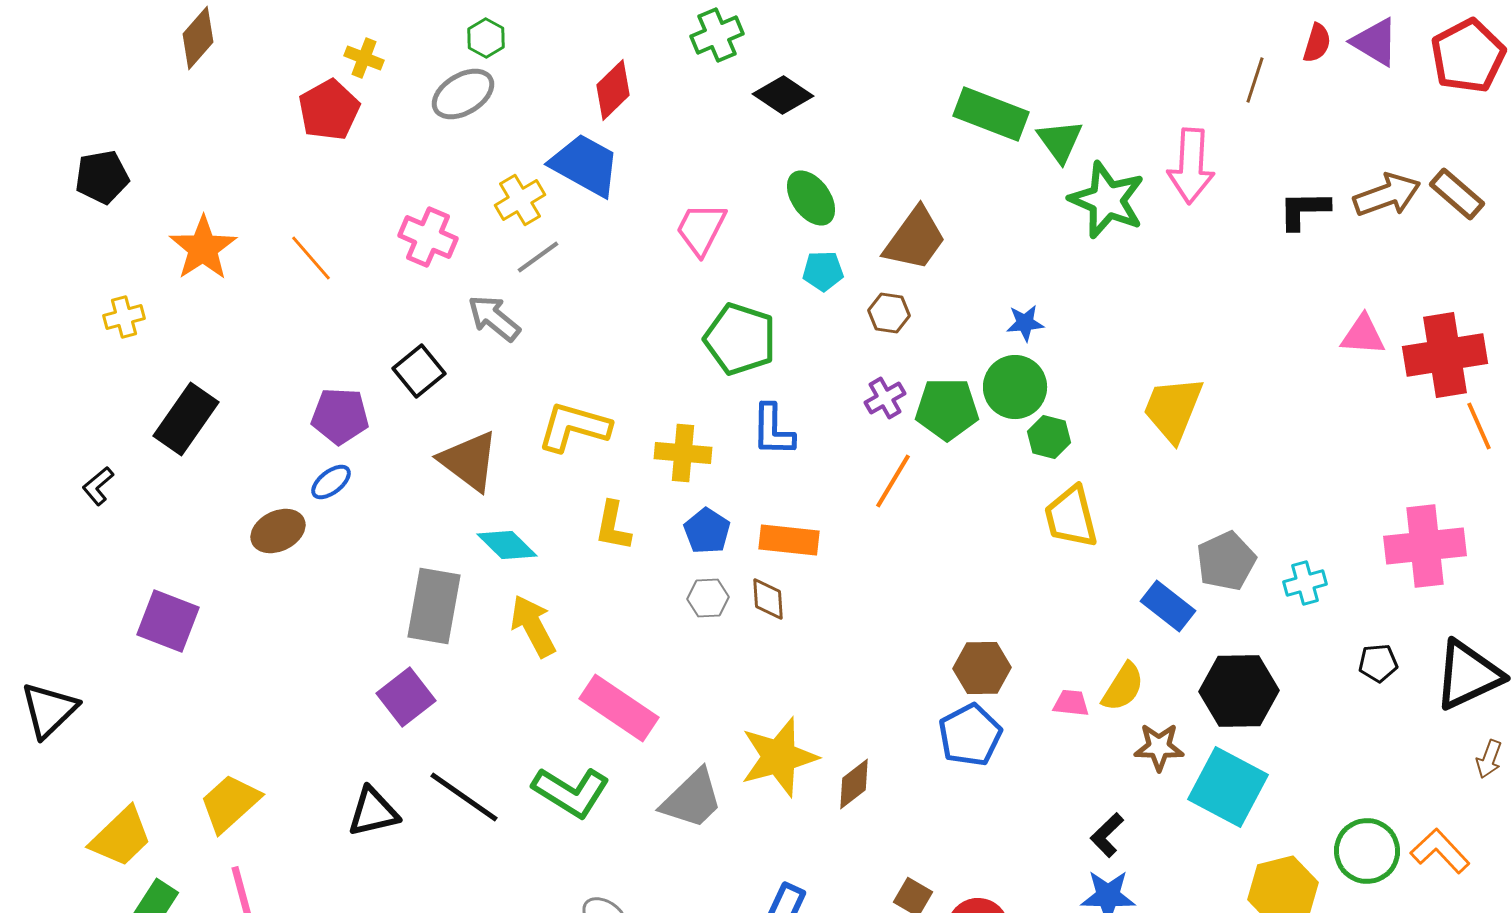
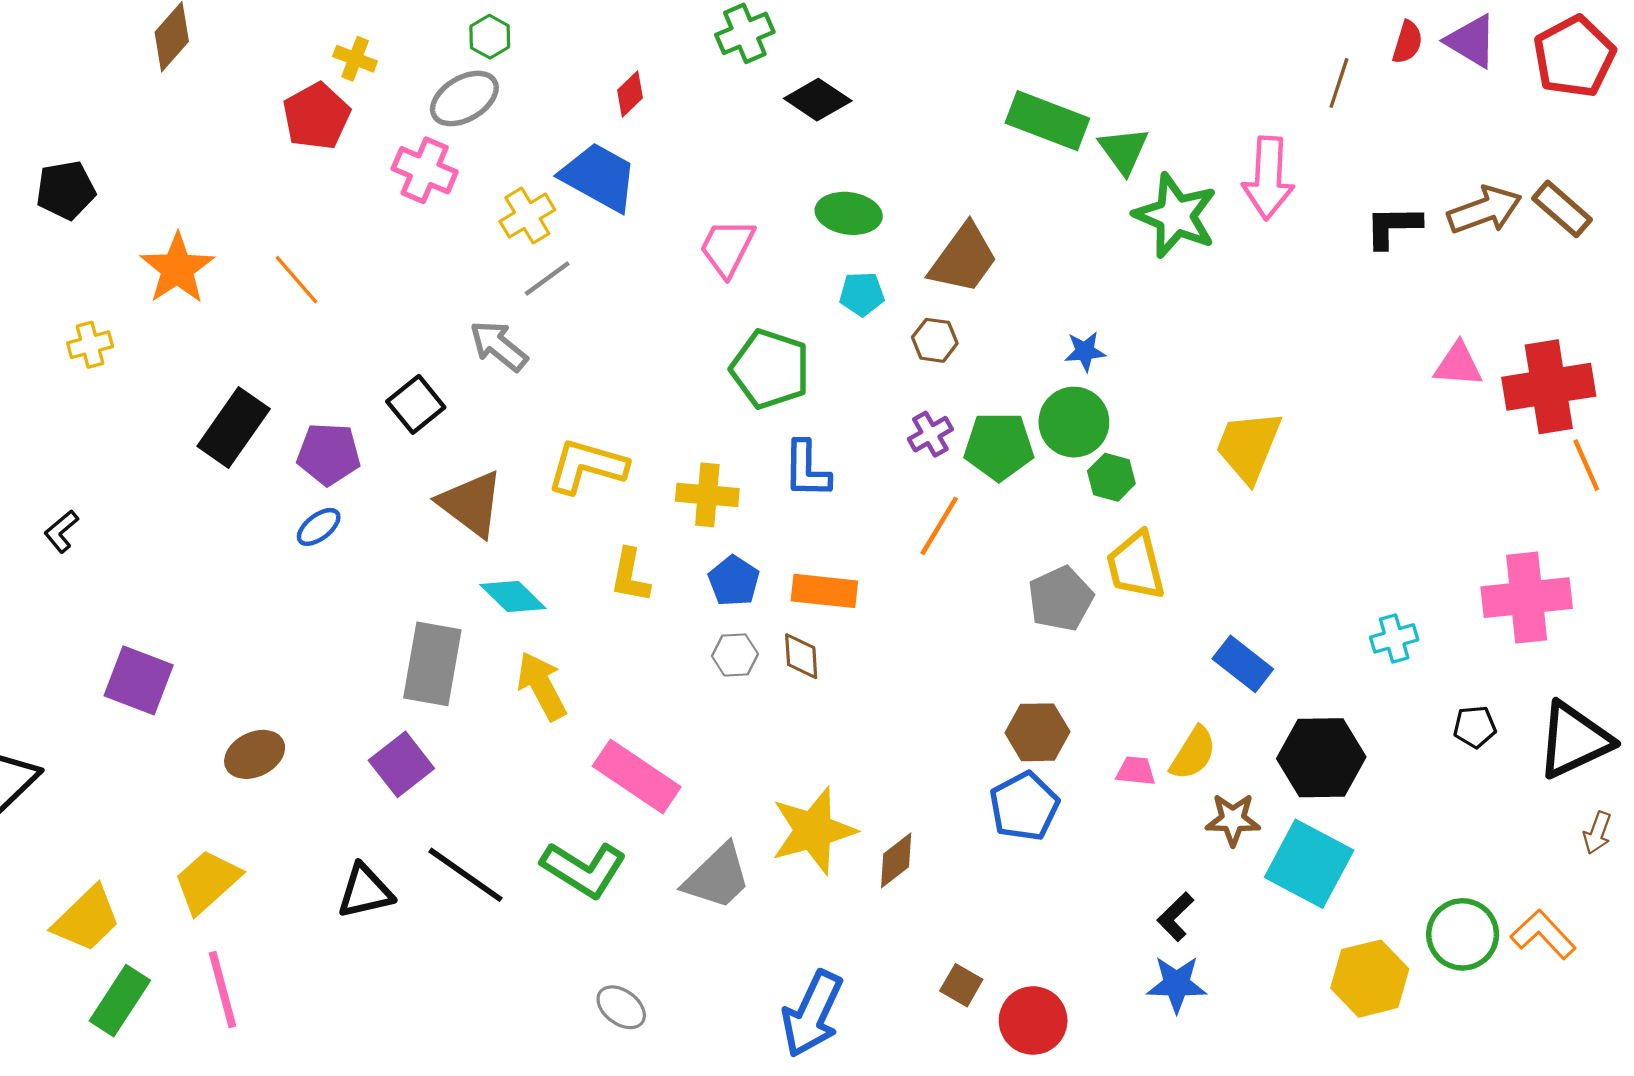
red diamond: (613, 90) -> (630, 94), size x0.7
green ellipse: (811, 198) -> (849, 213), turned -46
pink cross: (428, 237) -> (425, 170), moved
black rectangle: (186, 419) -> (234, 428), moved
brown ellipse: (278, 531) -> (255, 754), moved
gray pentagon: (1226, 561) -> (1061, 599), moved

